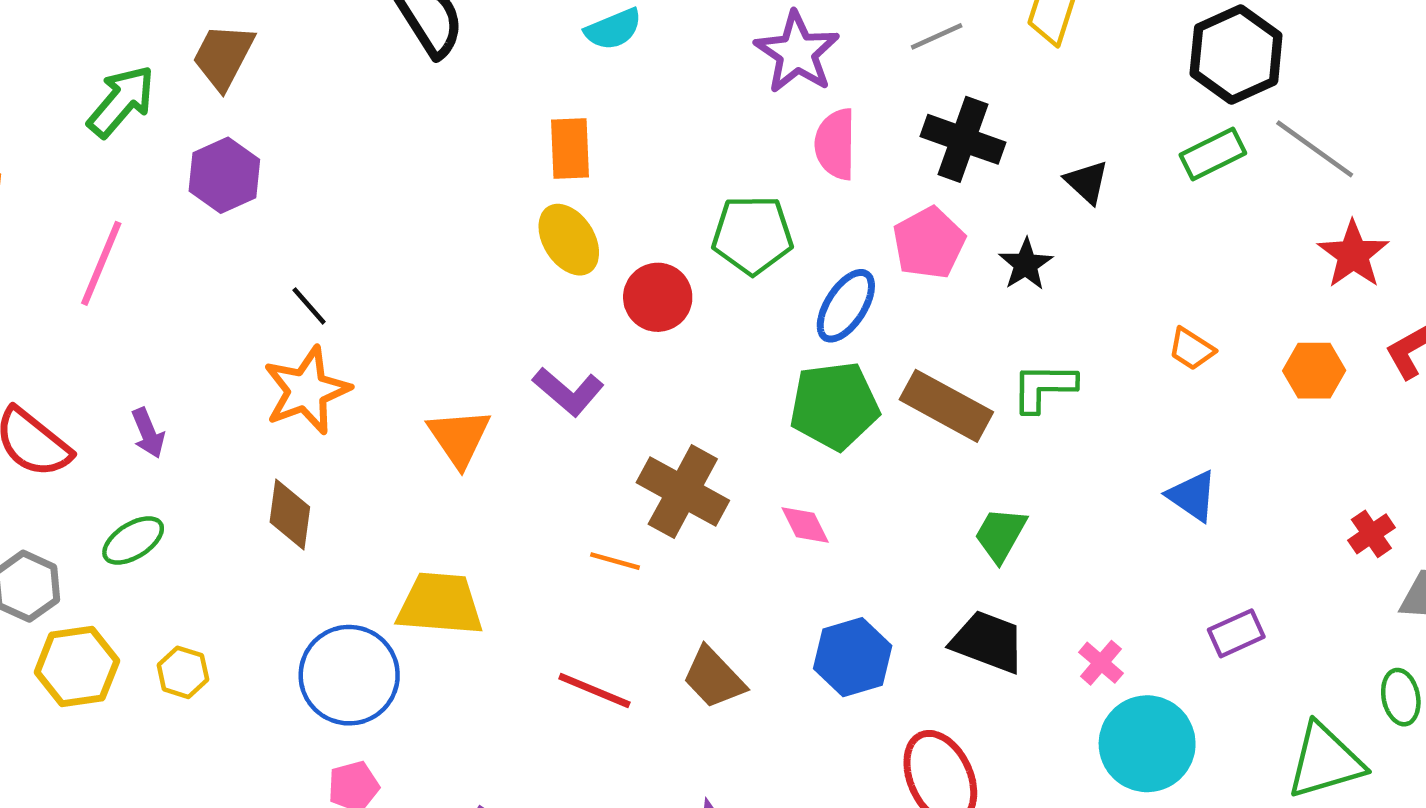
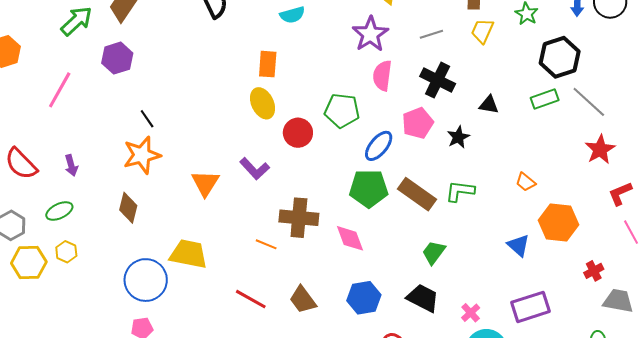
black triangle: (1087, 182) -> (489, 105), turned -40
orange hexagon: (1314, 371) -> (558, 223), moved, size x1.5
brown cross: (683, 492) -> (299, 218), turned -30
pink diamond: (805, 525) -> (350, 238), size x1.4
purple rectangle: (1236, 633) -> (530, 307), size x1.6
yellow hexagon: (183, 672) -> (66, 252), moved

